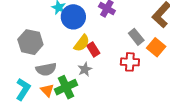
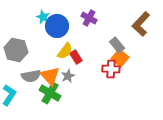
orange square: (156, 47) -> (120, 58), moved
green cross: (66, 87) -> (50, 93), turned -35
orange triangle: (47, 90) -> (50, 76), moved, size x1.5

